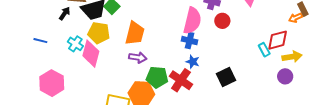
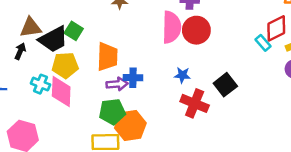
red circle: (222, 21) -> (196, 30), moved, size x1.5
blue cross: (190, 41) -> (133, 78), moved
green pentagon: (157, 77) -> (112, 112), moved
red cross: (181, 80) -> (195, 103), moved

